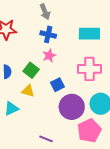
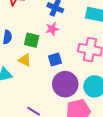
green square: (31, 70) -> (32, 40), turned -35

